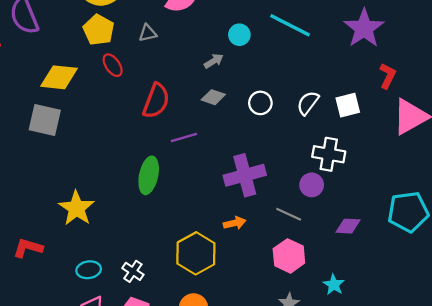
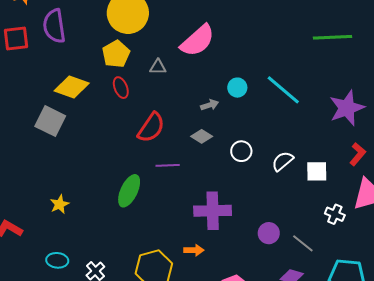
white cross: (329, 154) -> (335, 214), moved, size x0.7
yellow star: (76, 208) -> (60, 204), size x0.6
gray line: (289, 214) -> (303, 243), moved

